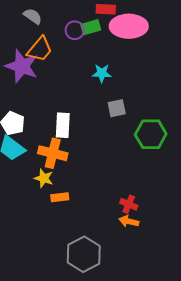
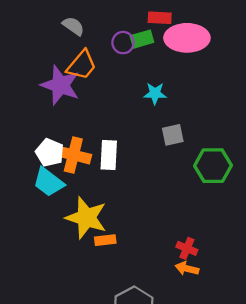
orange cross: (53, 153) -> (73, 155), moved
yellow star: (44, 178) -> (86, 218), size x1.8

